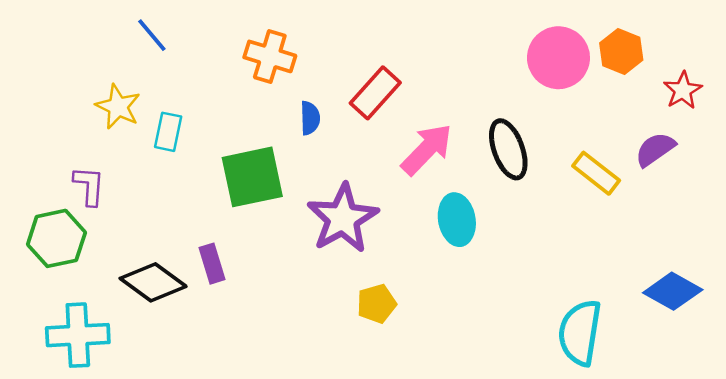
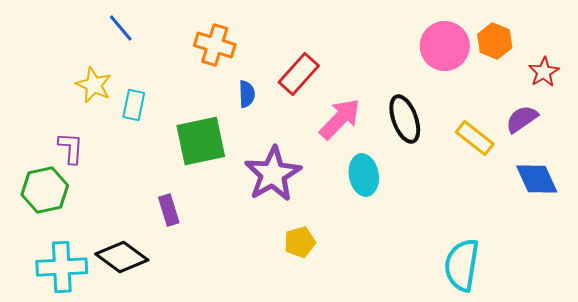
black diamond: (153, 282) -> (122, 257), moved
blue diamond: (673, 291) -> (537, 179), moved, turned 36

